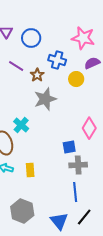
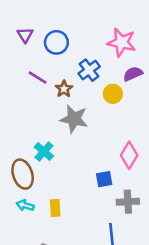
blue cross: (57, 60) -> (89, 70), turned 36
gray star: (45, 99) -> (74, 119), turned 30
gray cross: (78, 165) -> (128, 202), moved

